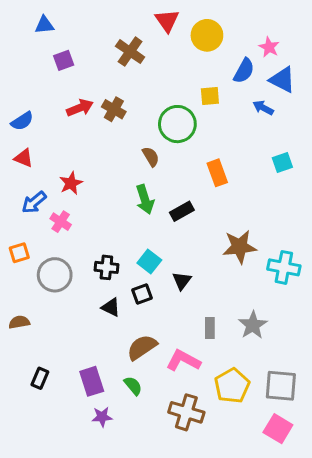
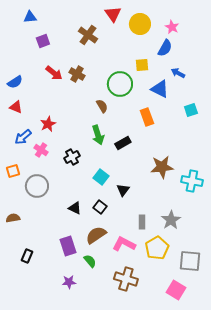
pink star: (269, 47) -> (172, 27), moved
blue triangle: (282, 80) -> (160, 89), moved
red arrow: (80, 108) -> (54, 73), turned 60
black cross: (106, 267) -> (72, 157), moved, turned -35
black square: (142, 294) -> (100, 207), moved, turned -32
purple rectangle: (92, 381) -> (68, 246), moved
yellow pentagon: (232, 386) -> (157, 248), moved
pink square: (278, 429) -> (176, 290), moved

